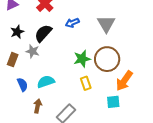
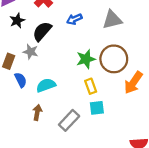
gray triangle: (106, 24) -> (112, 20), turned 48
black star: (17, 32) -> (17, 21), moved
blue semicircle: (22, 85) -> (21, 80), moved
cyan square: (113, 102) -> (97, 108), moved

